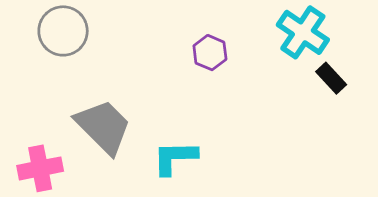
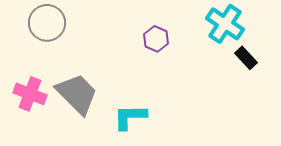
pink cross: (40, 168) -> (30, 94), moved, turned 32

